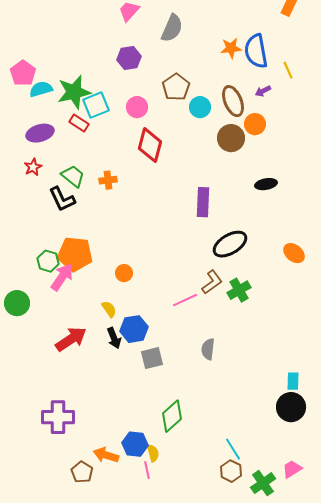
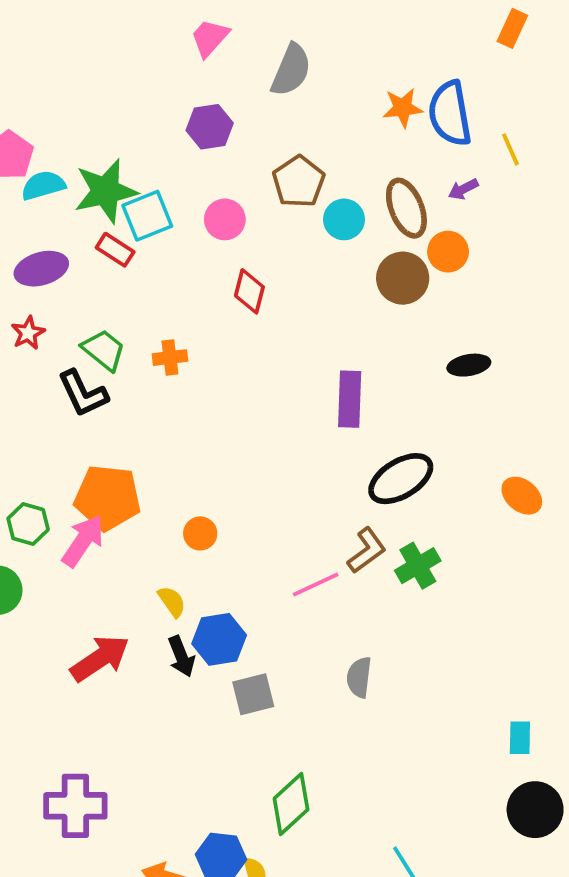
red diamond: (150, 145) -> (249, 291), size x0.7
green hexagon: (48, 261) -> (28, 524), moved
black circle: (291, 407) -> (535, 810), moved

